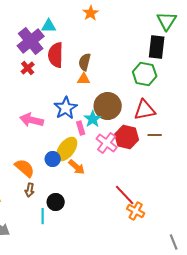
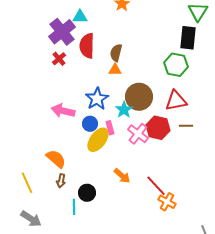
pink rectangle: (81, 128) -> (110, 128), moved
blue circle: (53, 159) -> (90, 124), moved
orange arrow: (77, 167) -> (122, 176), moved

